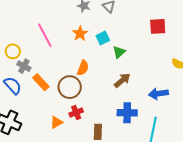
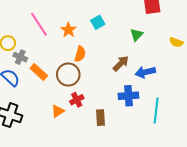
orange star: (80, 34) -> (68, 30), moved
green triangle: (119, 52) -> (137, 35), moved
blue arrow: (158, 94) -> (145, 72), moved

